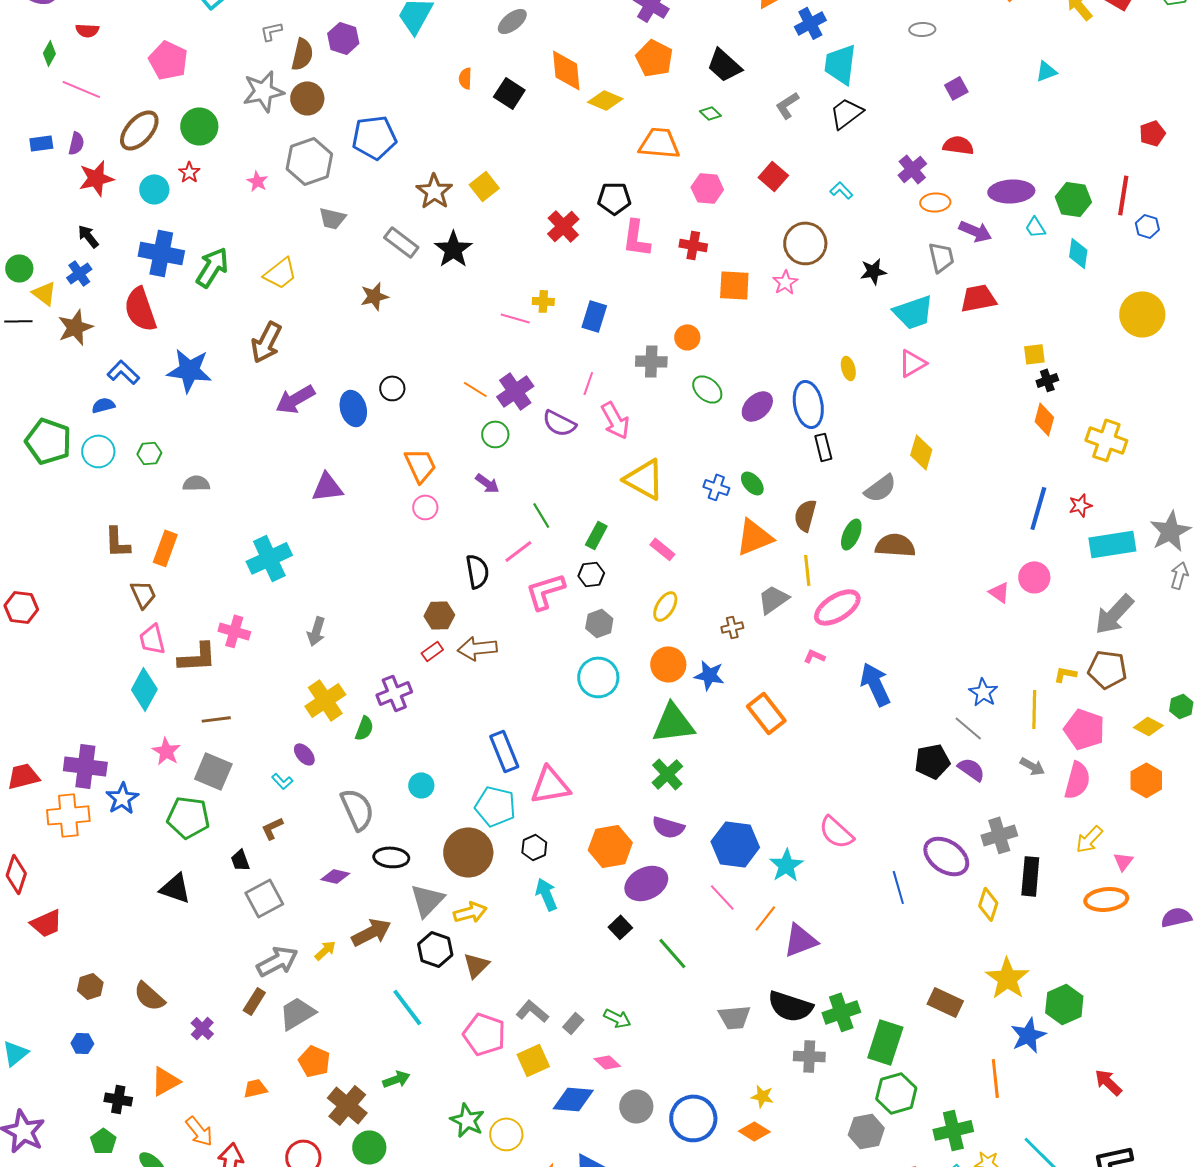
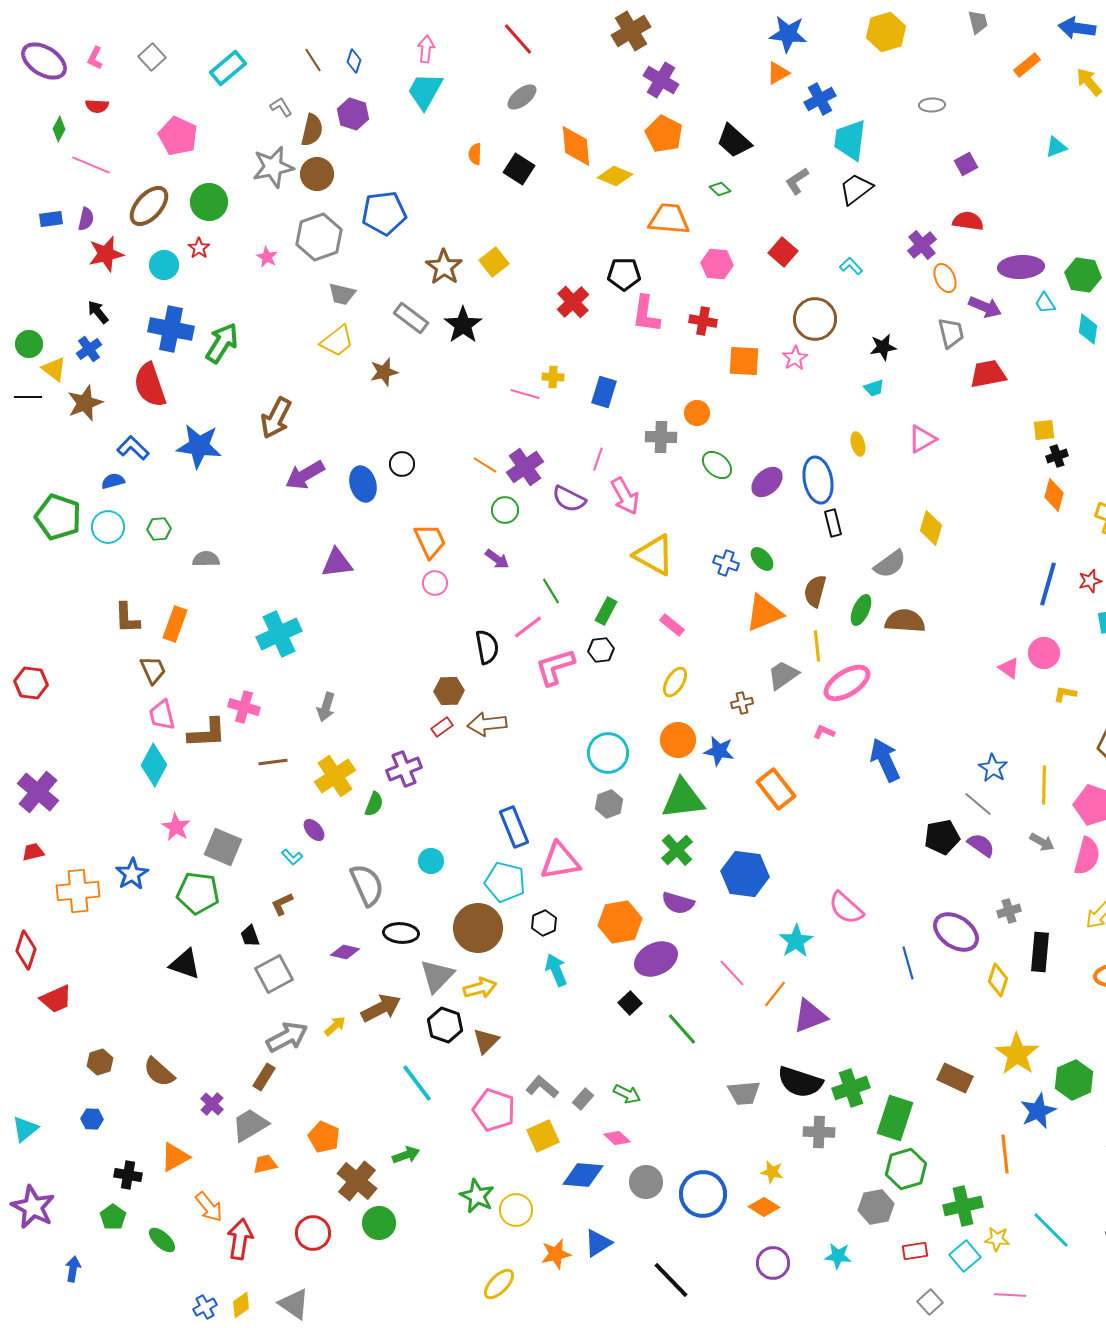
gray L-shape: (271, 31) -> (281, 107), turned 70
orange ellipse: (935, 202) -> (945, 278), turned 68
yellow trapezoid: (280, 273) -> (337, 341), moved
cyan trapezoid: (913, 312) -> (874, 388), moved, size x0.5
gray hexagon: (599, 623) -> (609, 804), moved
yellow L-shape: (1065, 674) -> (1065, 694), moved
brown line: (216, 719) -> (273, 762), moved
purple cross: (85, 766) -> (38, 792), moved, turned 33
red trapezoid: (23, 776) -> (33, 852), size x0.7
gray cross: (999, 835) -> (1009, 911), size x0.7
blue hexagon: (735, 844) -> (745, 874), moved
gray trapezoid: (297, 1013) -> (250, 1125), moved

